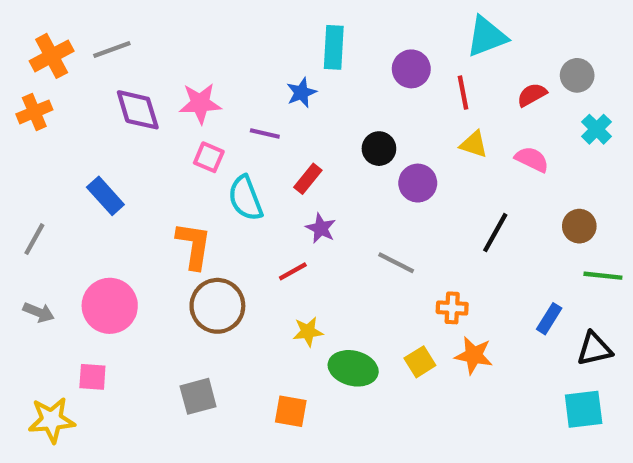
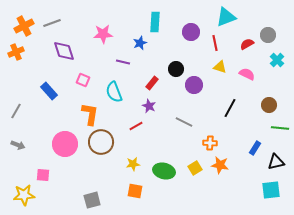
pink star: (200, 103) -> (103, 34), moved
pink square: (209, 157) -> (83, 80), moved
red rectangle: (308, 179) -> (152, 83), moved
pink circle: (110, 306) -> (65, 144), moved
yellow star: (308, 332) -> (133, 164), moved
gray square: (198, 396) -> (92, 200), moved

